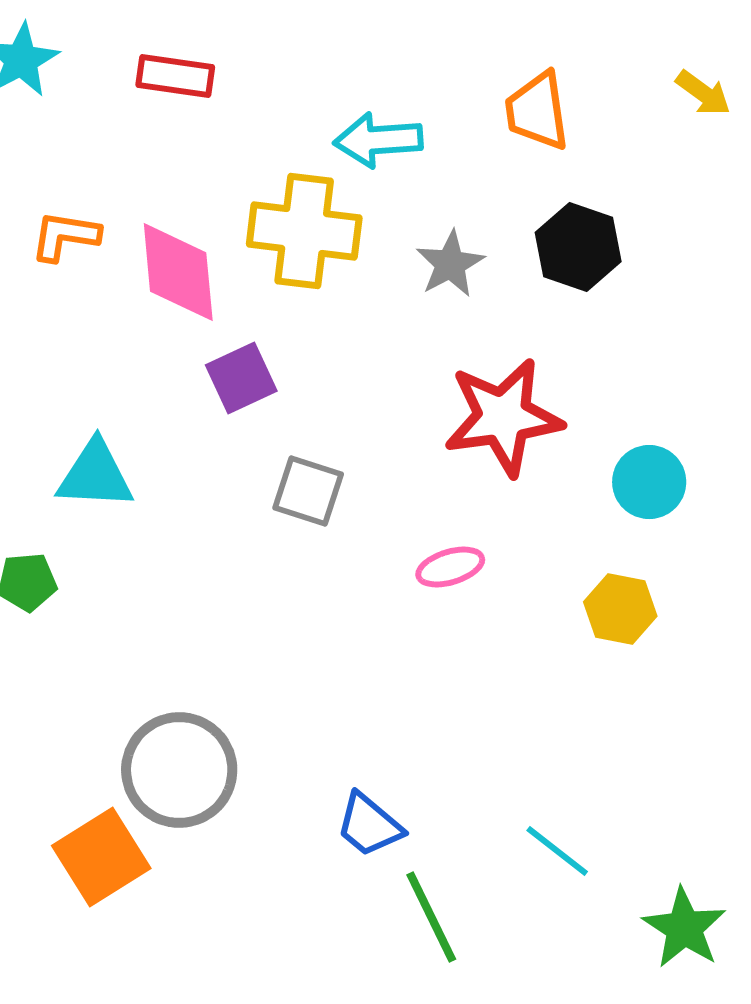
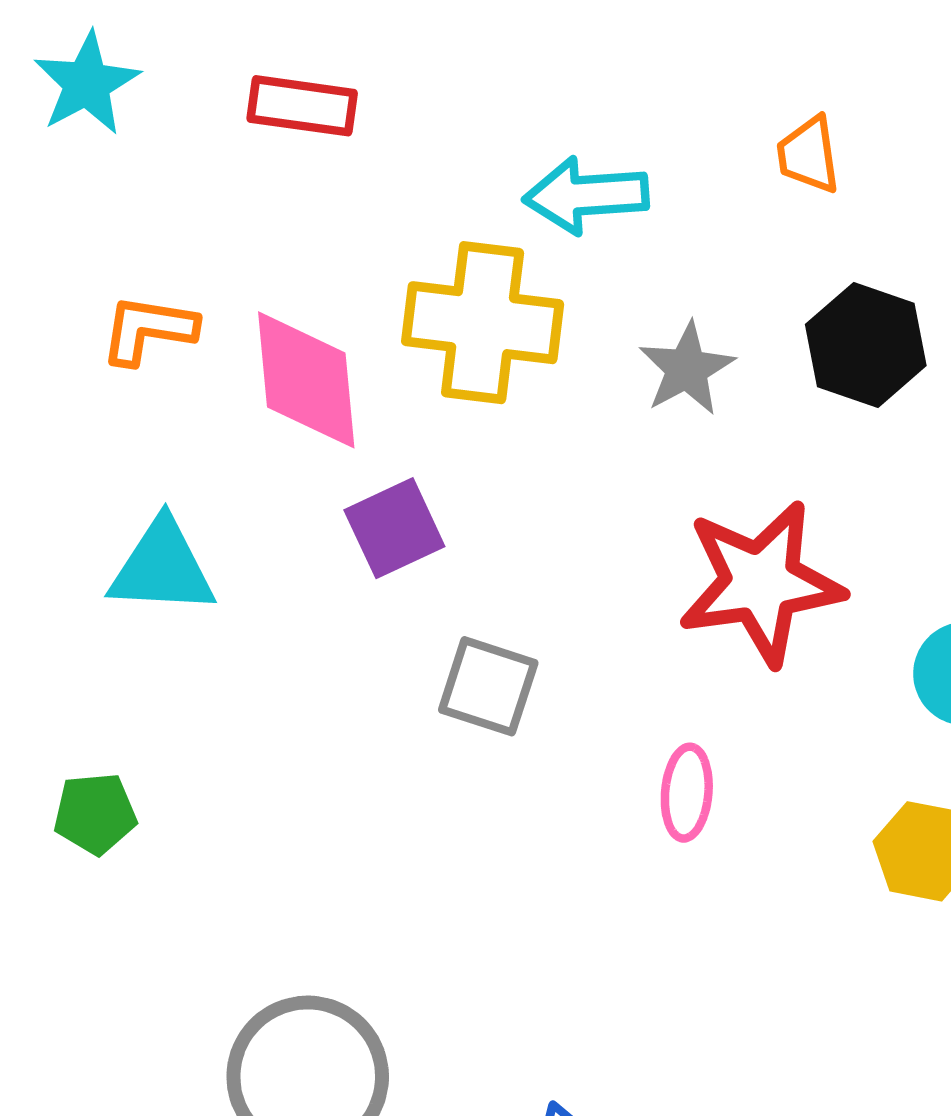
orange trapezoid: (537, 111) -> (808, 155), size x0.7
cyan triangle: (95, 475) -> (162, 567), moved
pink ellipse: (450, 567) -> (687, 793), turned -68

